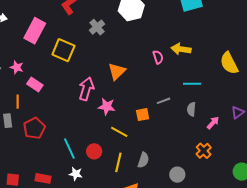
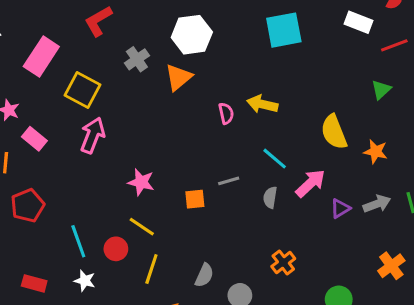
orange triangle: (117, 71) -> (178, 77), moved
cyan line: (192, 84) -> (275, 159), turned 36
pink arrow: (86, 89) -> (93, 135), moved
pink arrow: (213, 123) -> (310, 183), moved, size x1.5
yellow line: (119, 132) -> (142, 227), moved
gray semicircle: (143, 160) -> (204, 275), moved

